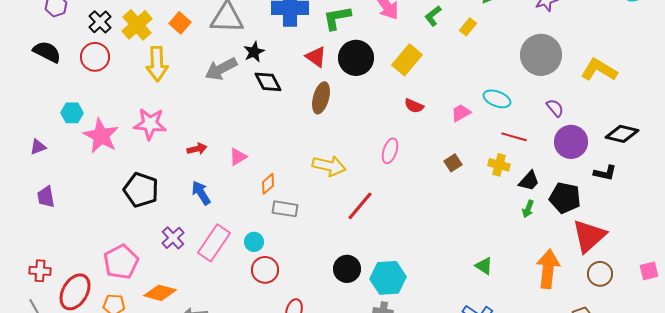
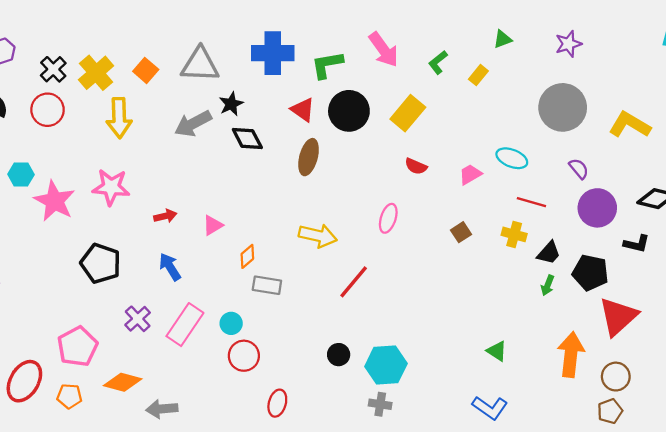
black circle: (347, 269) -> (339, 355), size x0.7
brown circle: (600, 274) -> (616, 377), moved

